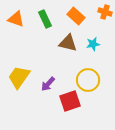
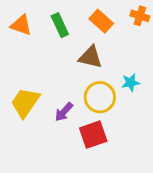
cyan star: (93, 44) -> (131, 82), moved
yellow circle: (88, 80) -> (100, 97), moved

